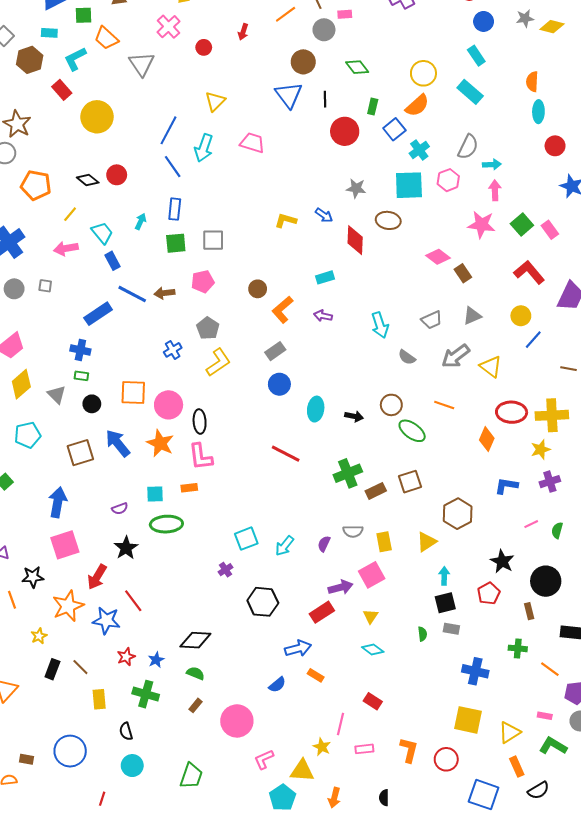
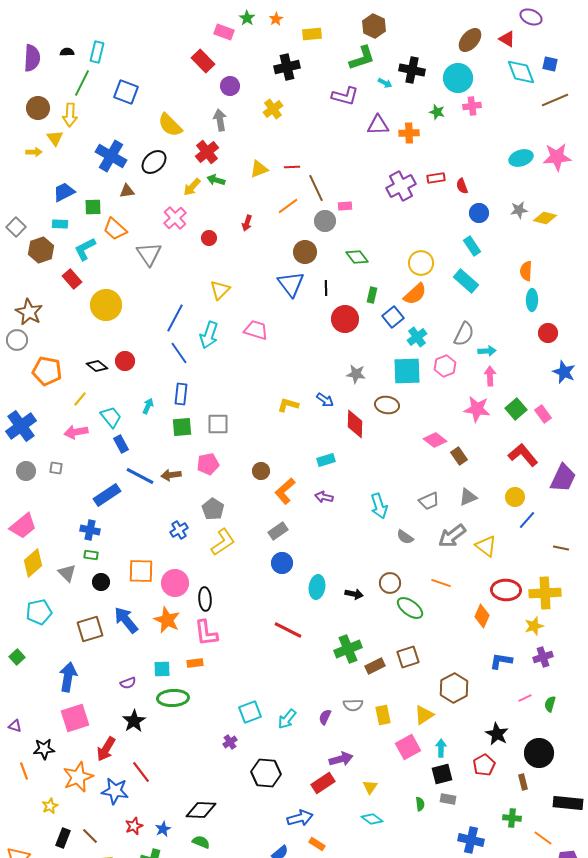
pink square: (372, 575) -> (408, 747), moved

